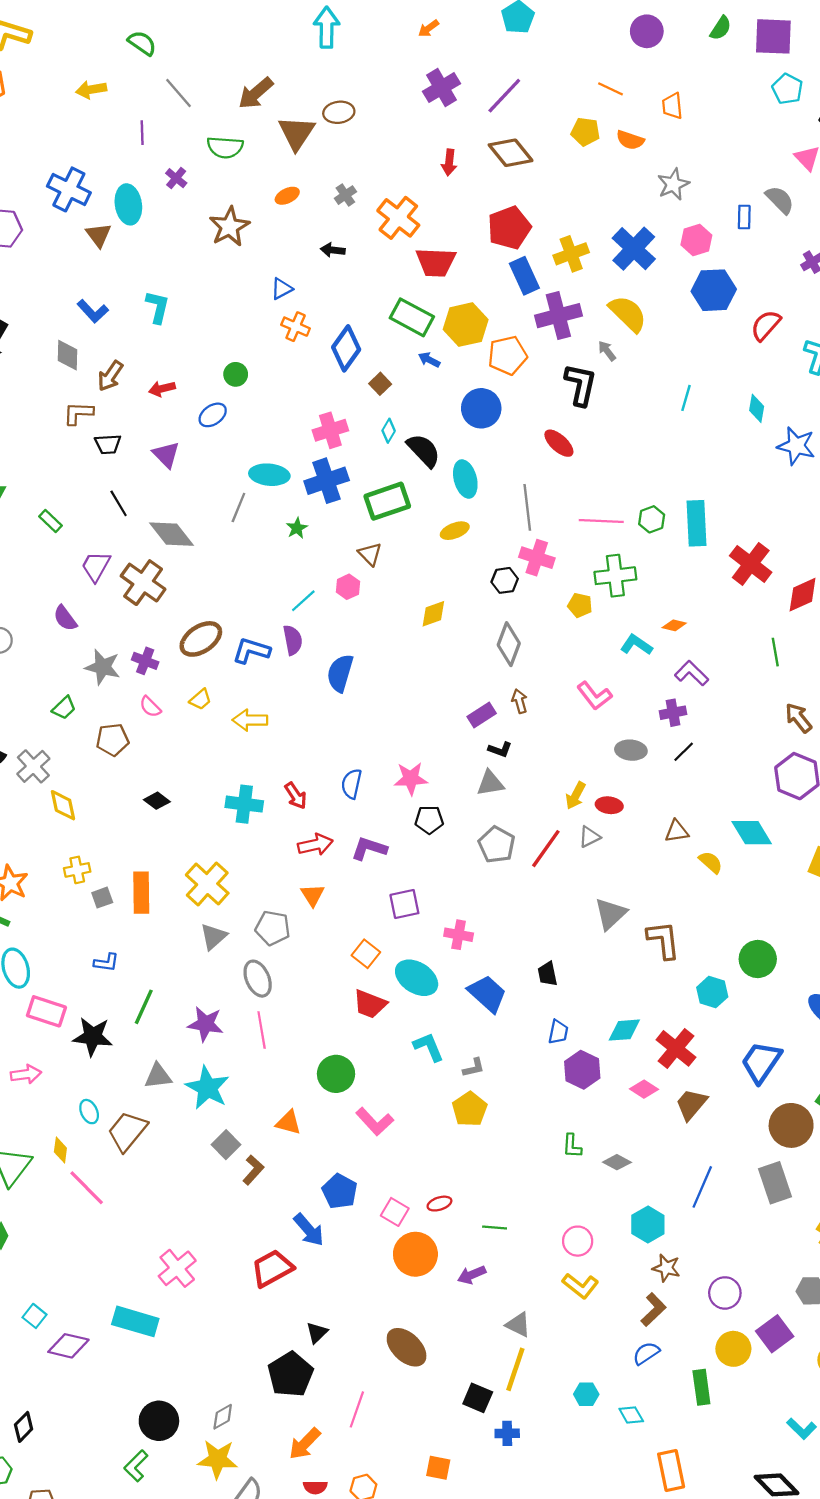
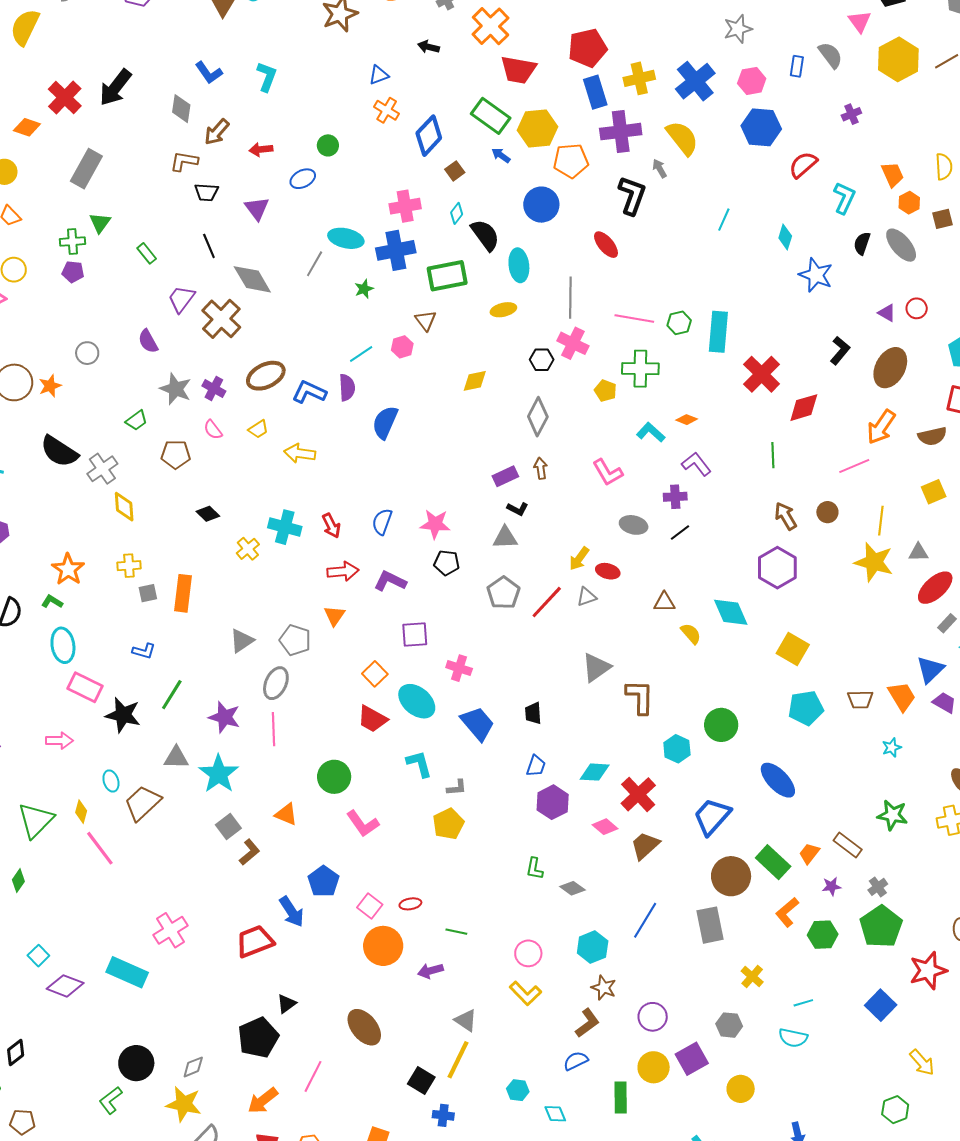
yellow cross: (207, 884) -> (248, 549), moved, size x0.6
gray ellipse: (258, 979) -> (276, 683), turned 40

